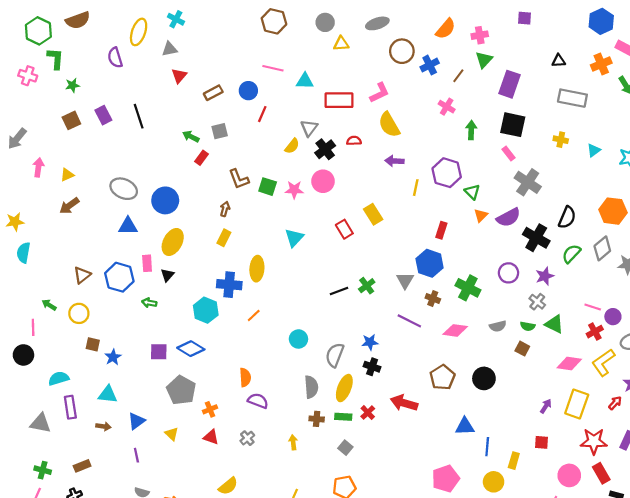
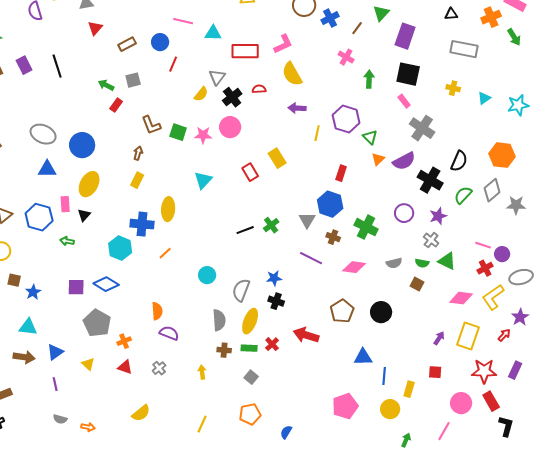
brown arrow: (103, 426) -> (24, 357), size x1.5

